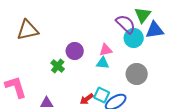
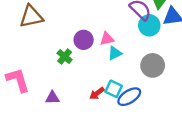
pink triangle: (106, 50) -> (107, 39), moved
cyan triangle: (103, 63) -> (115, 53), turned -32

